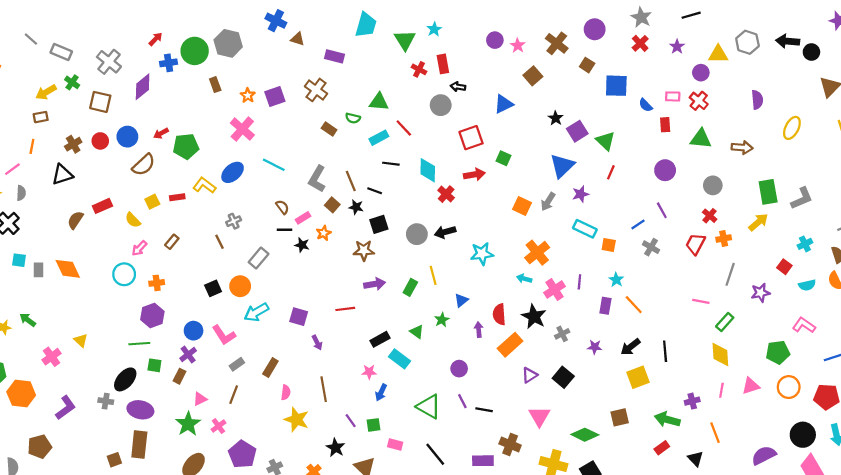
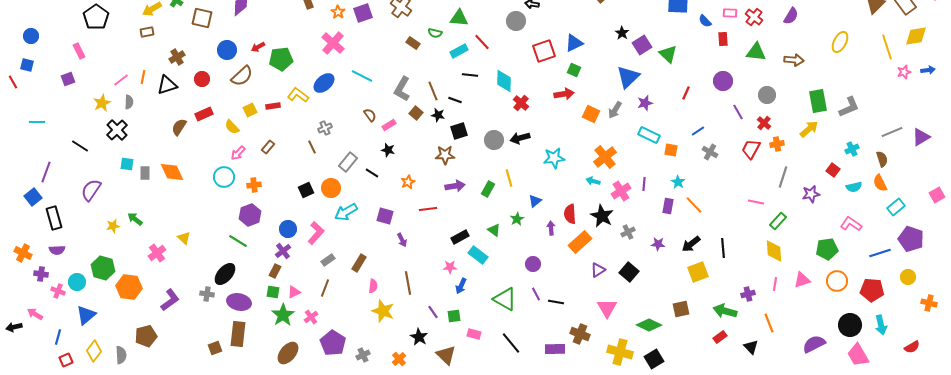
purple semicircle: (757, 100) -> (791, 16), moved, turned 36
blue triangle: (504, 104) -> (574, 43), moved
red circle: (100, 141) -> (202, 79), moved
orange line: (32, 146) -> (143, 77), moved
red line: (611, 172) -> (686, 93), moved
red arrow: (474, 175) -> (564, 94), moved
purple line: (662, 210) -> (738, 112), moved
black line: (285, 230) -> (372, 173), moved, turned 32
orange star: (324, 233) -> (408, 182), moved
pink L-shape: (224, 335) -> (316, 233), turned -105
green line: (139, 344) -> (238, 241), turned 36
green square: (154, 365) -> (273, 292), moved

